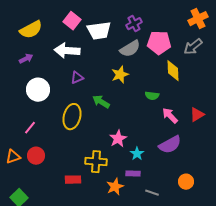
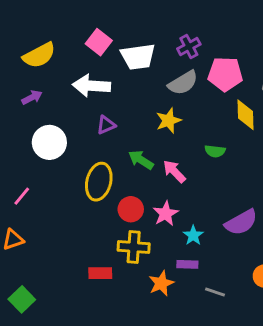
pink arrow: (170, 116) -> (174, 171), moved
pink line: (30, 128) -> (22, 196), moved
red circle: (36, 156) -> (131, 209), moved

